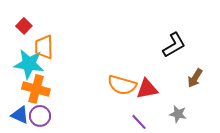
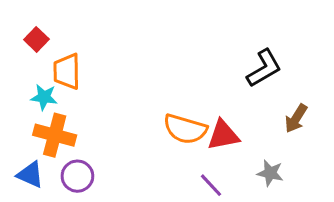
cyan star: (29, 64) -> (44, 97), size x0.6
purple circle: (40, 116) -> (77, 176), moved

